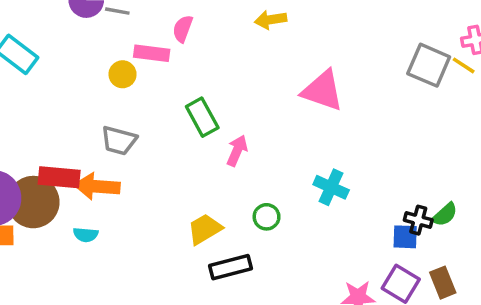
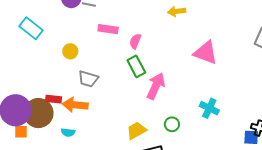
pink semicircle: (183, 29) -> (135, 41), moved
yellow circle: (123, 74) -> (70, 51), moved
pink arrow: (237, 151) -> (156, 86), size x1.5
red rectangle: (59, 177) -> (54, 99), size x0.7

